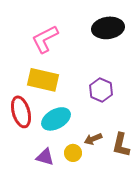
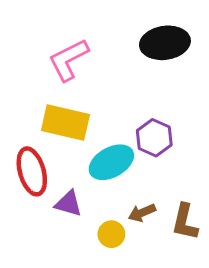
cyan ellipse: (56, 119) -> (111, 162), moved
purple triangle: (45, 157) -> (69, 204), moved

